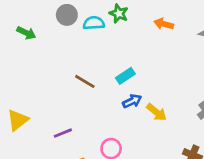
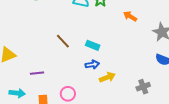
cyan rectangle: (125, 76) -> (93, 45), turned 40
yellow arrow: (157, 112) -> (107, 77), turned -77

